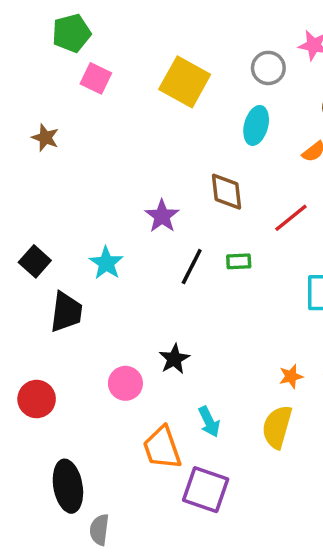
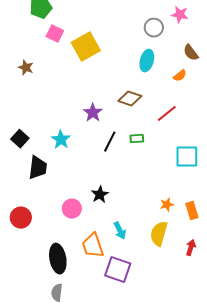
yellow square: (185, 82) -> (86, 47), moved, turned 32
brown diamond: (227, 192) -> (130, 99), turned -65
black ellipse: (68, 486) -> (58, 259), moved

